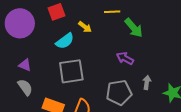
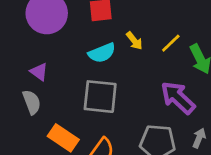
yellow line: (112, 12) -> (171, 43), moved, turned -56
purple arrow: (125, 58) -> (178, 98), size x1.5

